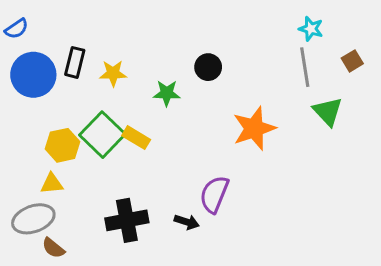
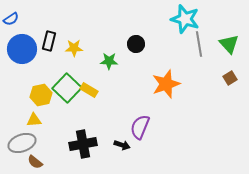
cyan star: (311, 29) -> (185, 19), moved, size x1.8
brown square: (352, 61) -> (230, 78), moved
green triangle: (328, 112) -> (229, 44), moved

